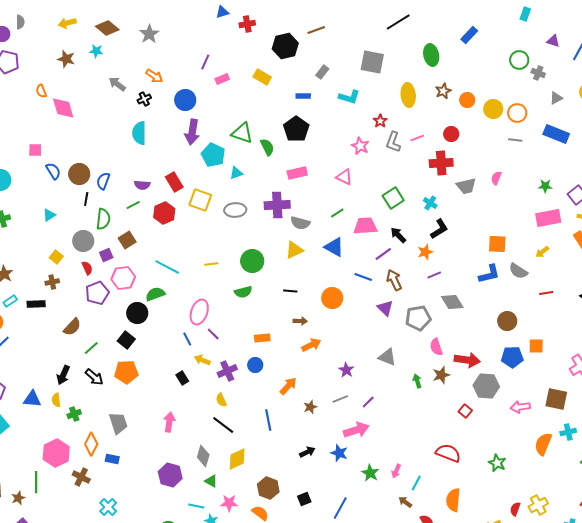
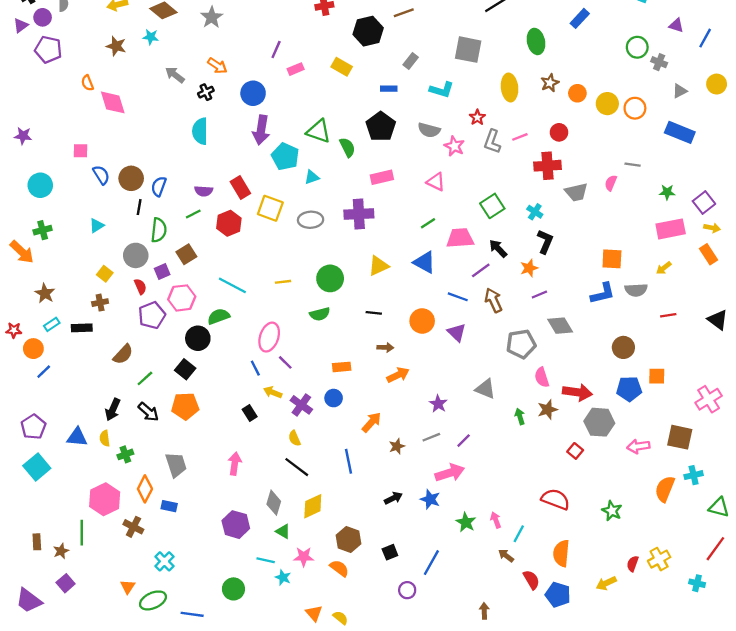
gray line: (515, 140) -> (633, 165), moved
gray semicircle: (300, 223) -> (429, 130), moved
black L-shape: (439, 229) -> (545, 242), turned -35
gray semicircle: (518, 271) -> (636, 290), turned -36
purple triangle: (385, 308) -> (457, 332), moved
purple cross: (227, 371) -> (301, 405), turned -30
pink arrow: (396, 471) -> (496, 520), turned 136

